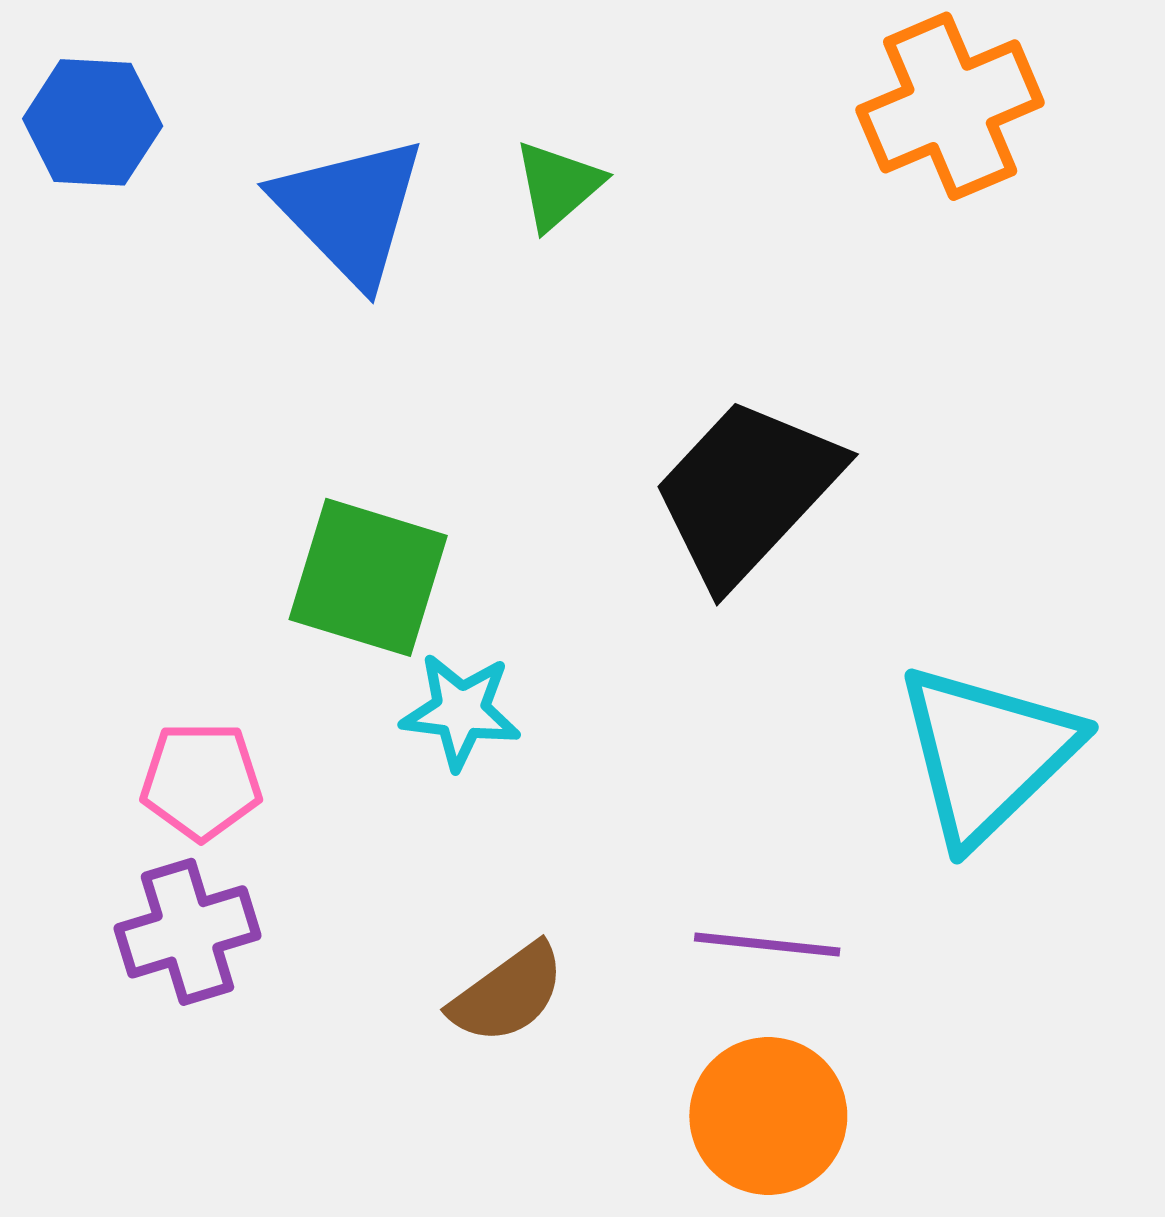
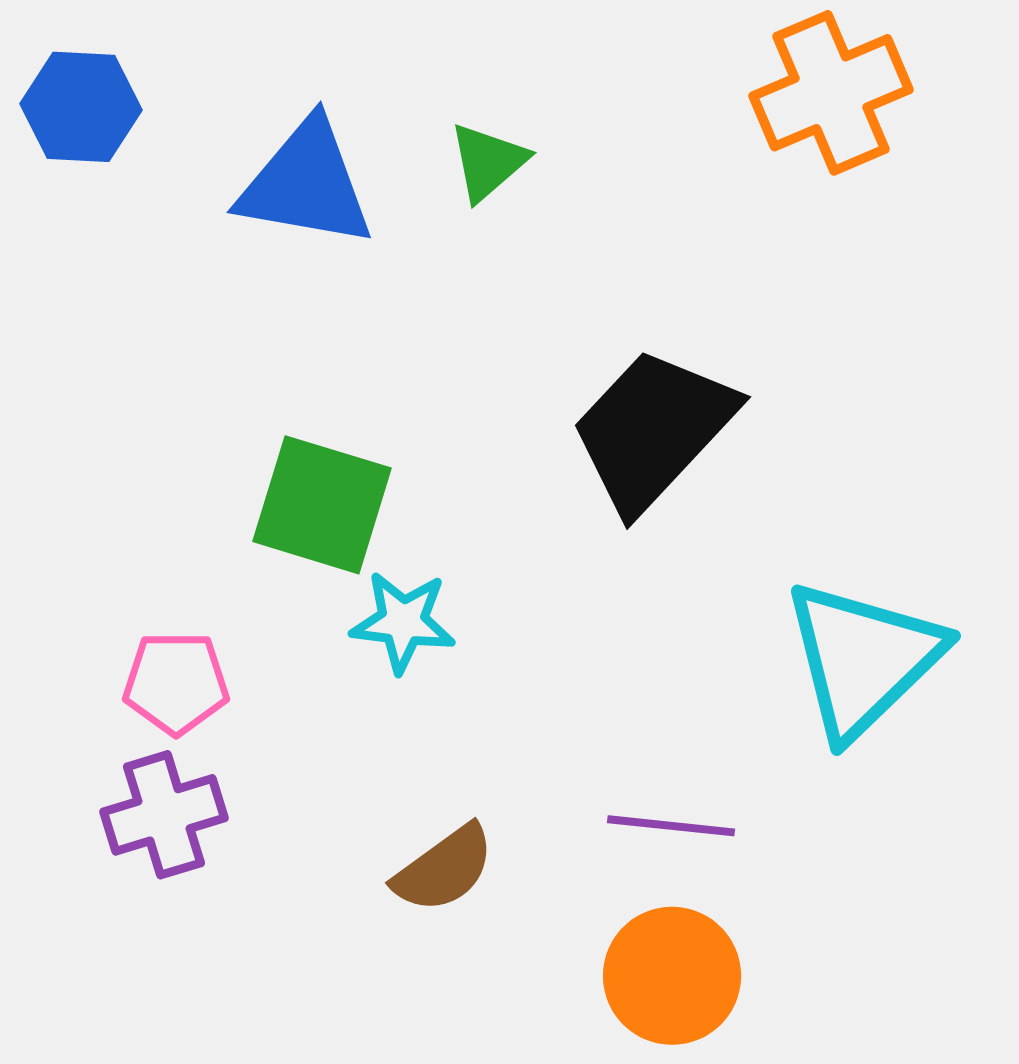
blue triangle: (350, 210) -> (306, 184), turned -36

